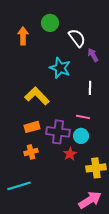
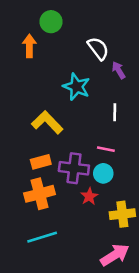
green circle: (50, 23) -> (51, 22), moved
orange cross: (31, 152) -> (40, 194), size x1.6
cyan line: (19, 186) -> (42, 237), moved

